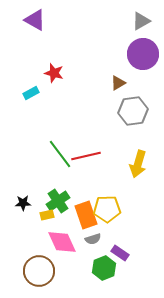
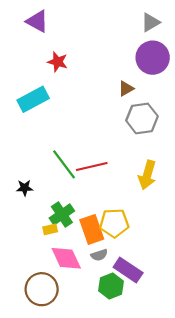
red star: (54, 73) -> (58, 62), moved
cyan rectangle: (31, 93) -> (33, 99), size x1.8
black star: (23, 203) -> (25, 188), moved
purple rectangle: (120, 253) -> (128, 270), size x1.5

